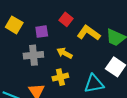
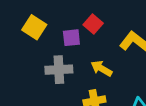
red square: (66, 19) -> (93, 24), moved

